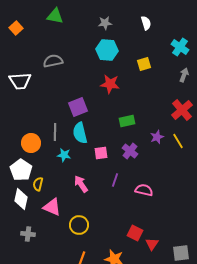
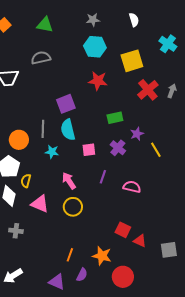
green triangle: (55, 16) -> (45, 25), moved
yellow square: (144, 64) -> (132, 61), size x1.6
gray arrow: (184, 75) -> (172, 91), moved
red cross: (182, 110) -> (148, 90), moved
purple star: (157, 137) -> (137, 134), moved
yellow line: (178, 141) -> (156, 150), moved
yellow circle: (79, 225) -> (73, 207), moved
red triangle: (152, 244) -> (140, 241), turned -40

